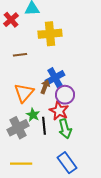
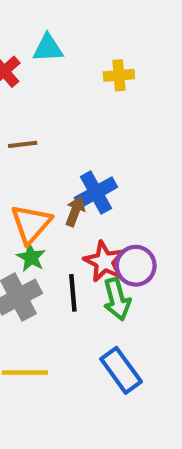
yellow cross: (50, 34) -> (119, 75), moved, size x0.6
purple circle: (65, 95) -> (136, 266), moved
green star: (33, 115) -> (31, 257), moved

